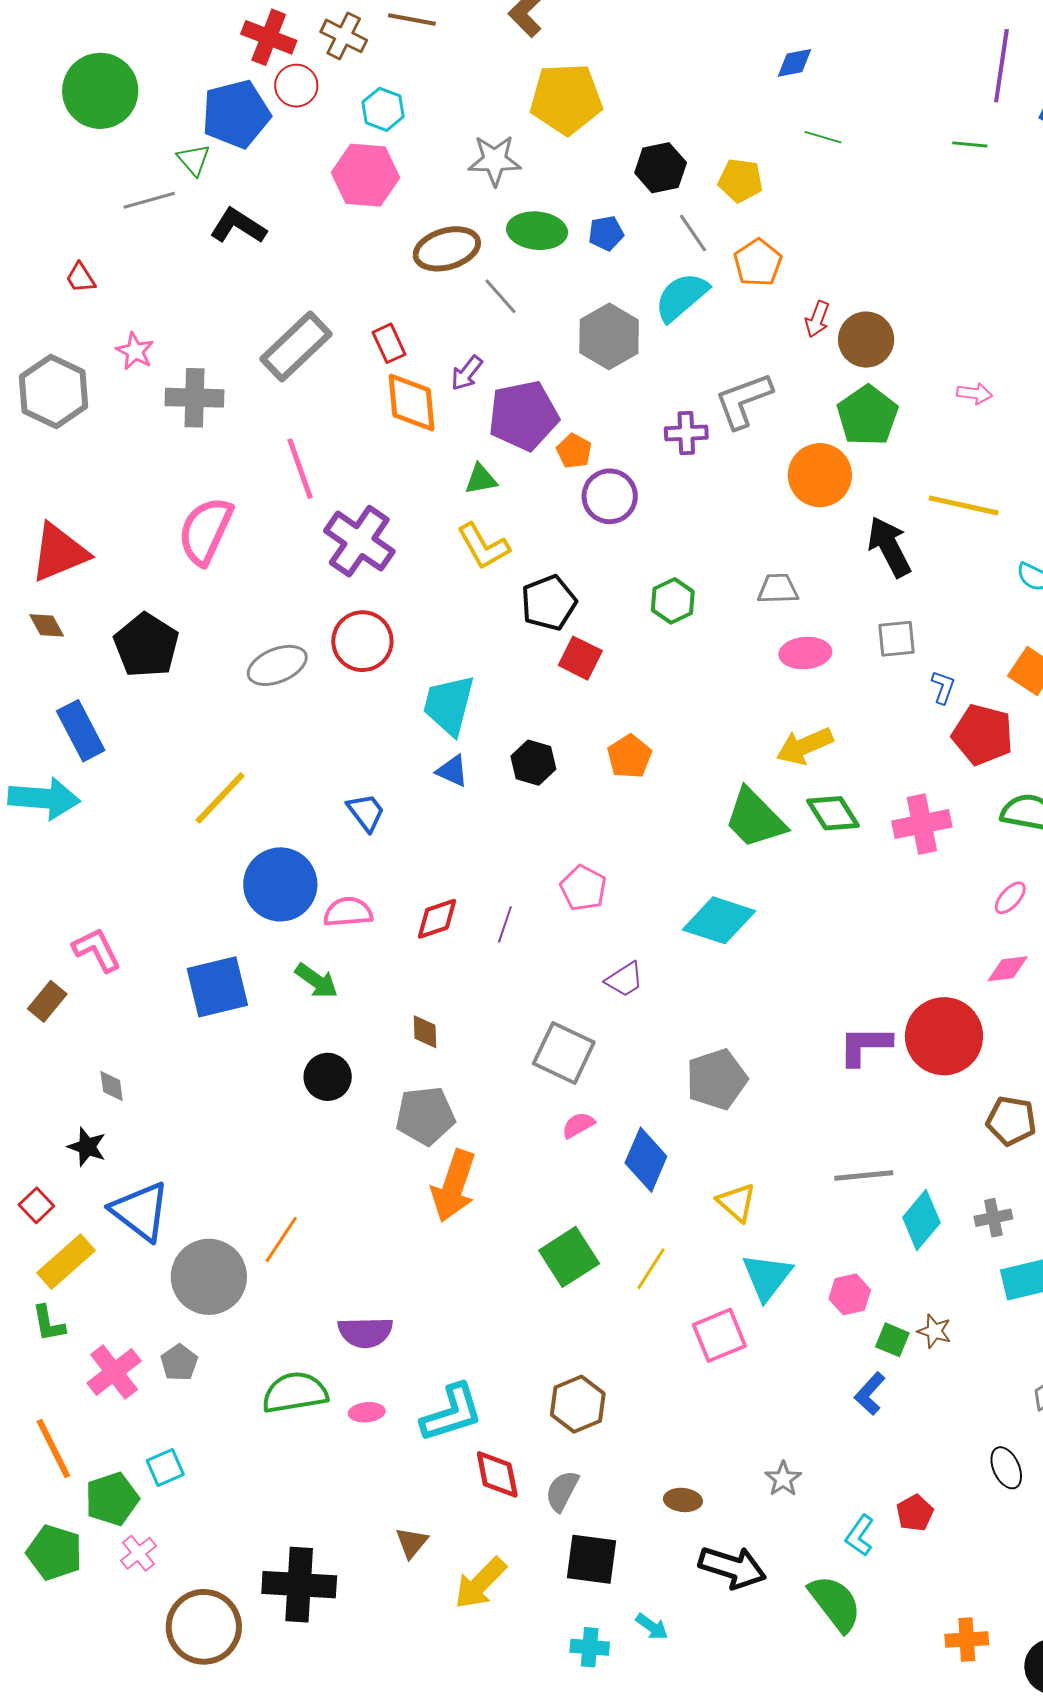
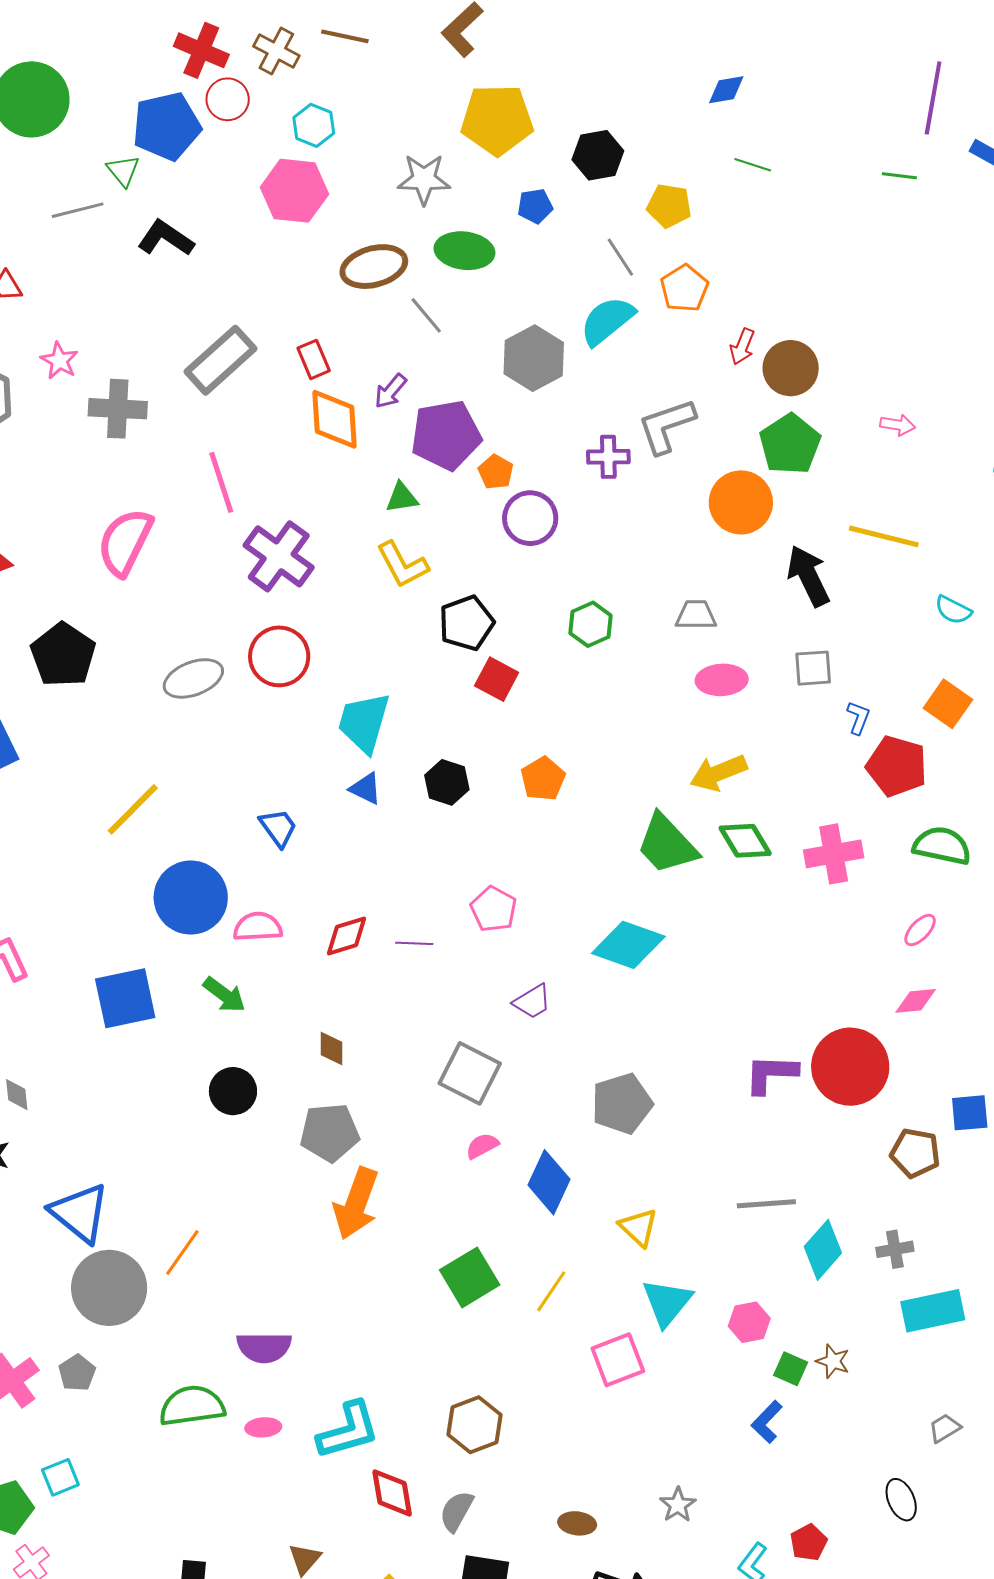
black hexagon: (661, 168) -> (598, 155), moved
blue pentagon: (606, 233) -> (535, 206), moved
purple line: (505, 924) -> (414, 943), turned 72
blue triangle: (140, 1211) -> (80, 1213), moved

